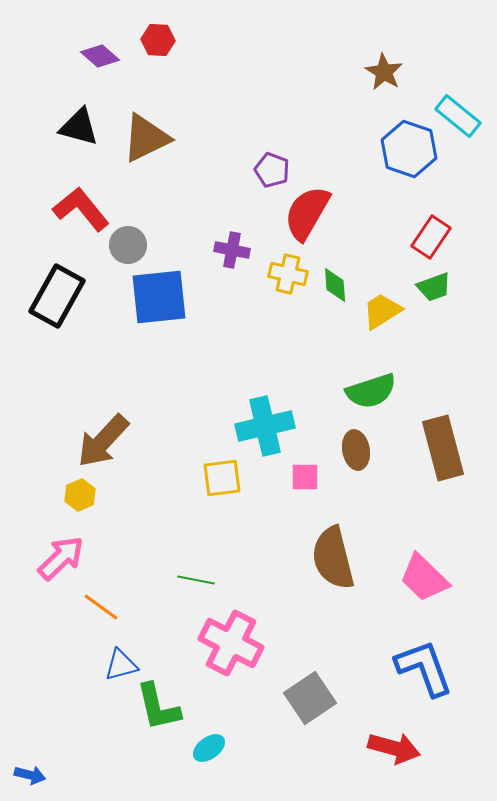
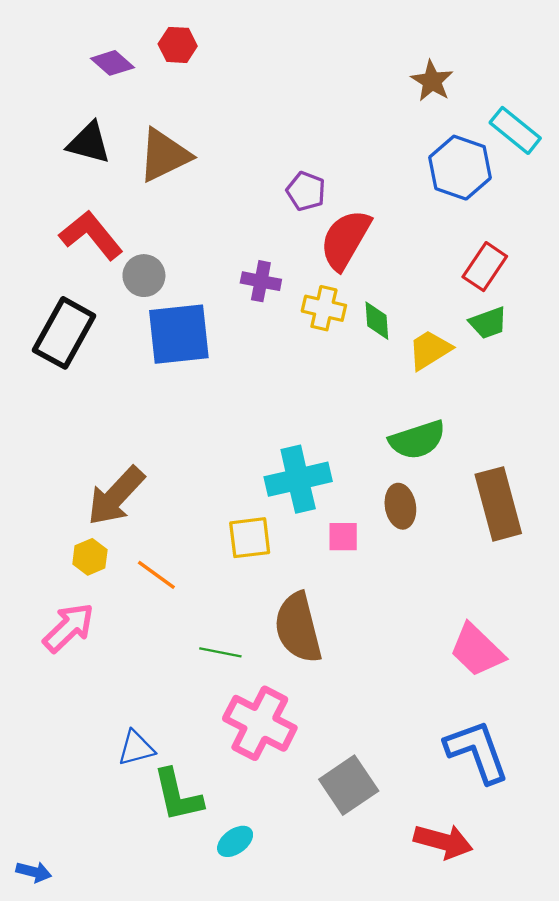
brown semicircle: (333, 558) -> (298, 628), moved
orange line: (101, 607) -> (156, 575), moved

